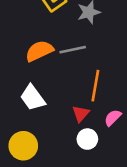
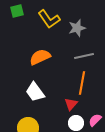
gray line: (73, 50) -> (84, 56), moved
pink semicircle: (113, 118) -> (95, 120), moved

